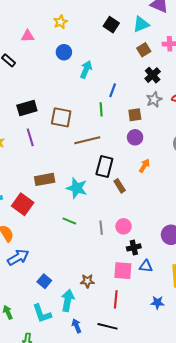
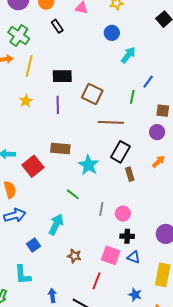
cyan arrow: (68, 300) -> (56, 224), moved

